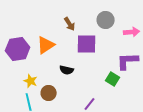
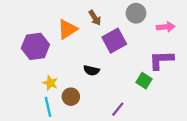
purple square: (87, 44) -> (114, 41), turned -30
orange triangle: (46, 45) -> (67, 29), moved

